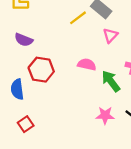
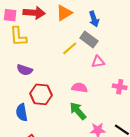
pink triangle: (110, 35) -> (98, 62), turned 40
green arrow: (111, 81) -> (78, 111), moved

